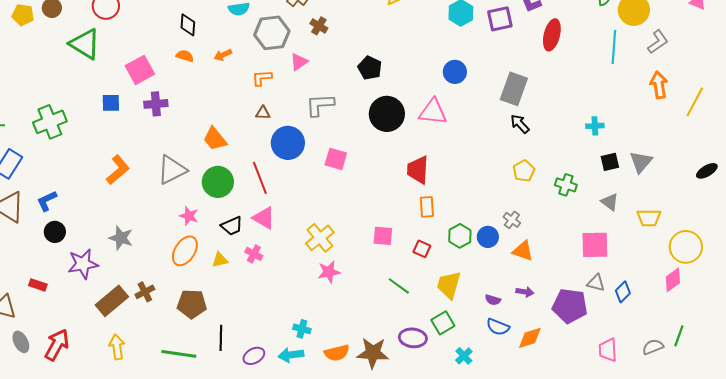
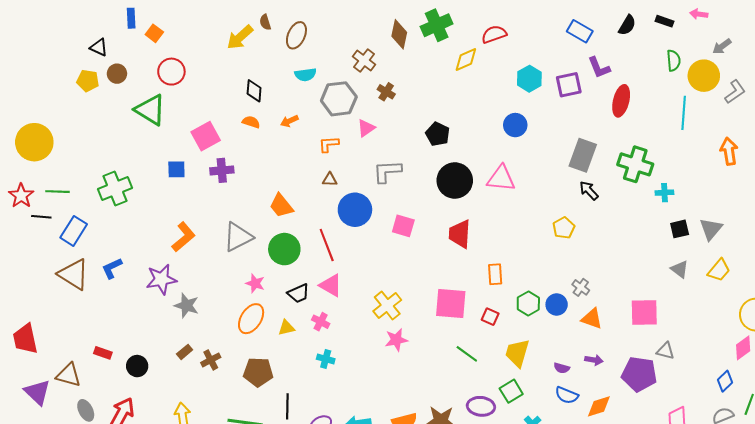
gray L-shape: (658, 42) -> (735, 92), moved
blue circle: (455, 72) -> (515, 125), moved
red trapezoid: (418, 170) -> (460, 234), moved
yellow pentagon: (524, 171) -> (564, 228), moved
green cross: (566, 185) -> (635, 164), moved, size x1.6
yellow trapezoid: (649, 218) -> (719, 270), moved, turned -50
black circle: (55, 232) -> (137, 366), moved
pink square: (383, 236) -> (451, 304), size x1.6
pink square: (595, 245) -> (644, 313), moved
purple star: (83, 264) -> (161, 279), moved
blue diamond: (623, 292) -> (725, 381), moved
brown rectangle: (112, 301) -> (185, 352), moved, size x0.5
cyan cross: (302, 329) -> (326, 359), moved

